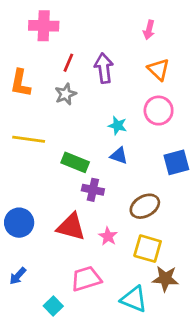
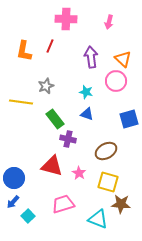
pink cross: (44, 26) -> (66, 19), moved
purple arrow: (104, 68) -> (91, 57), moved
orange triangle: (159, 69) -> (123, 59), moved
orange L-shape: (20, 83) -> (24, 51), moved
gray star: (66, 94) -> (46, 86), moved
green rectangle: (75, 162) -> (55, 119), turned 30
blue circle: (19, 223) -> (14, 178), moved
cyan square: (53, 306) -> (28, 216), moved

